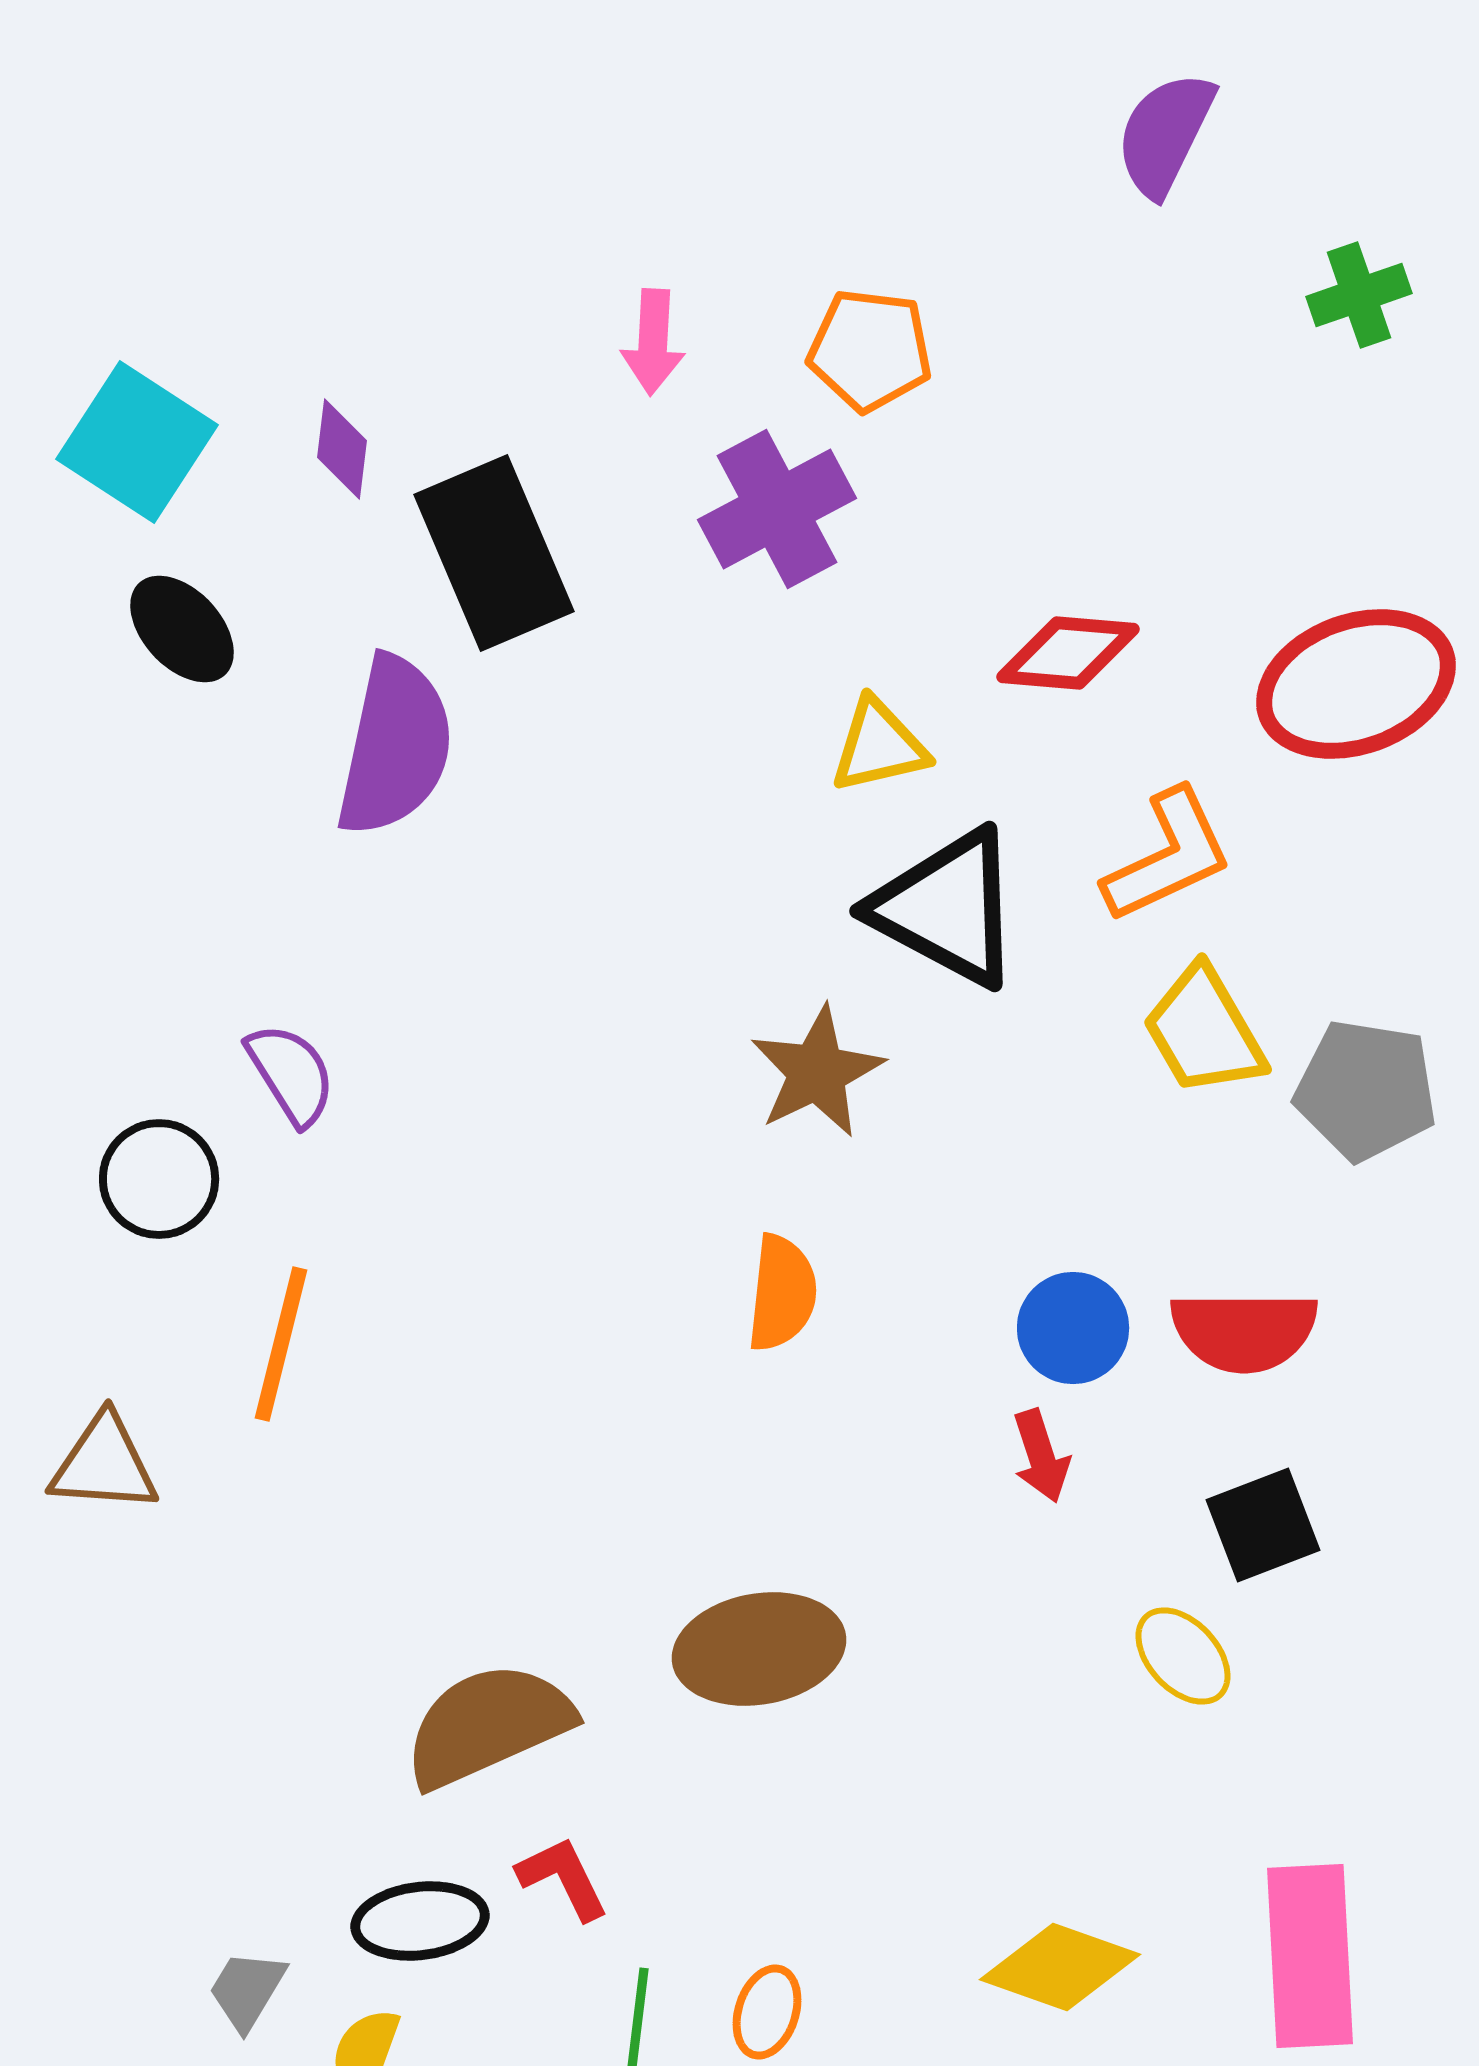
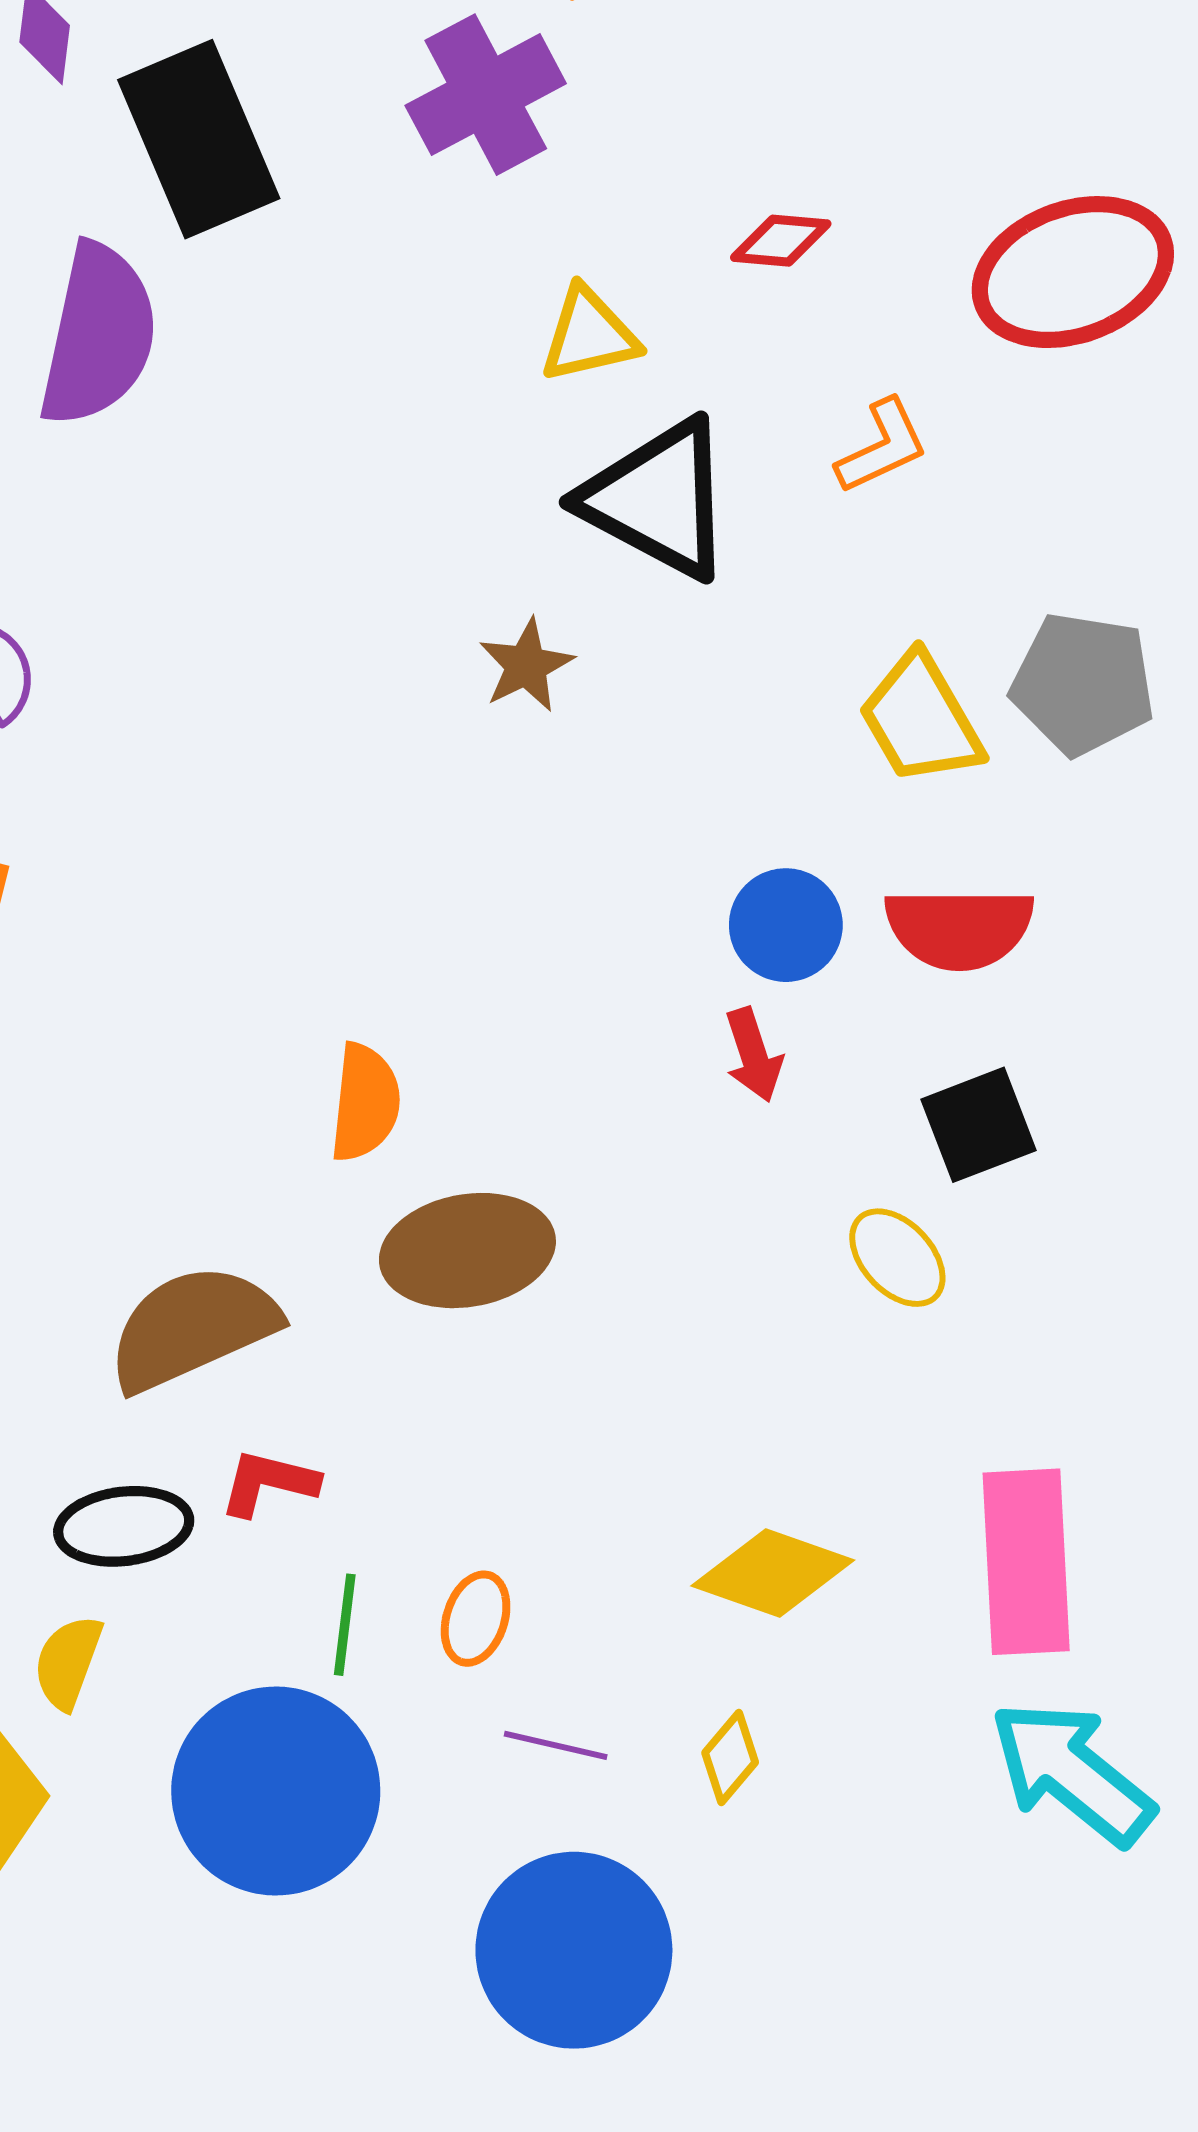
red diamond: (1068, 653) -> (781, 241), size x0.7
orange L-shape: (1168, 856) -> (882, 446), size x0.7
yellow trapezoid: (1204, 1031) -> (921, 719), moved
brown star: (817, 1072) -> (526, 665), size x0.7
orange semicircle: (782, 1293) -> (365, 1102), moved
red L-shape: (563, 1878) -> (269, 1483), turned -50

